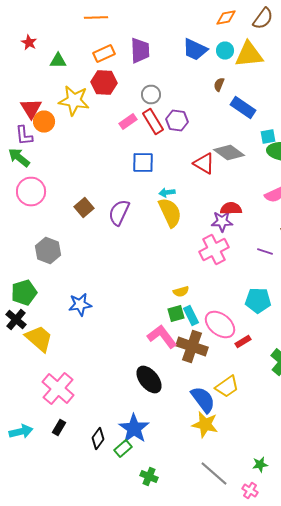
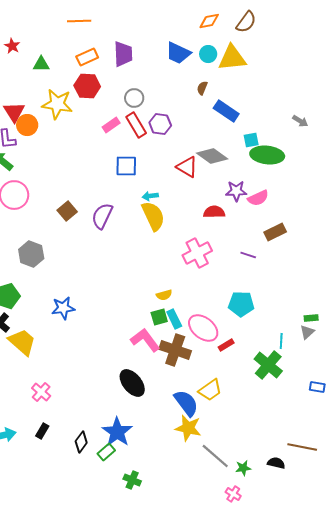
purple star: (222, 222) -> (236, 191), moved
pink cross: (58, 388) -> (41, 392), size x0.6
gray line: (214, 474) -> (215, 456), moved

